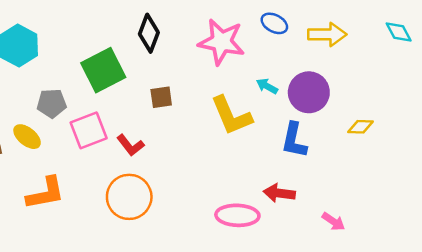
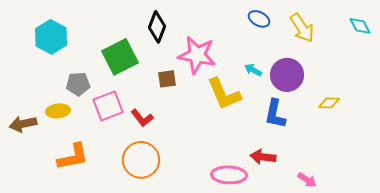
yellow arrow: (327, 34) -> (302, 28), turned 56
pink star: (221, 42) -> (197, 55), moved
yellow ellipse: (27, 137) -> (58, 111), turned -45

